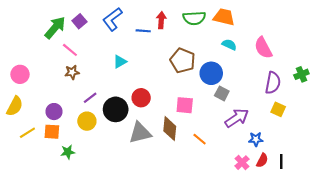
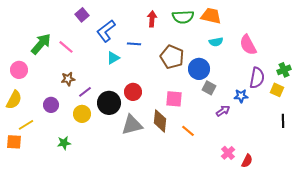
blue L-shape: (112, 19) -> (106, 31), moved
purple square: (79, 21) -> (82, 15), moved
green arrow: (55, 28) -> (41, 44), moved
blue line: (143, 31) -> (134, 44), moved
cyan semicircle: (229, 45) -> (216, 42), turned 144
brown star: (72, 72) -> (68, 79), moved
yellow square: (278, 109) -> (277, 90), moved
purple arrow: (237, 118) -> (223, 111), size x0.6
orange square: (52, 132) -> (14, 142), moved
blue star: (256, 139) -> (241, 96), moved
red semicircle: (262, 160) -> (247, 161), moved
black line: (281, 161) -> (283, 121), moved

